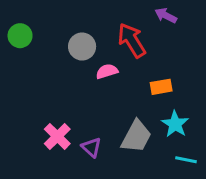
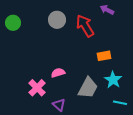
gray circle: (82, 47) -> (57, 20), moved
pink semicircle: (107, 71) -> (58, 73), moved
purple triangle: (91, 147) -> (59, 105), moved

